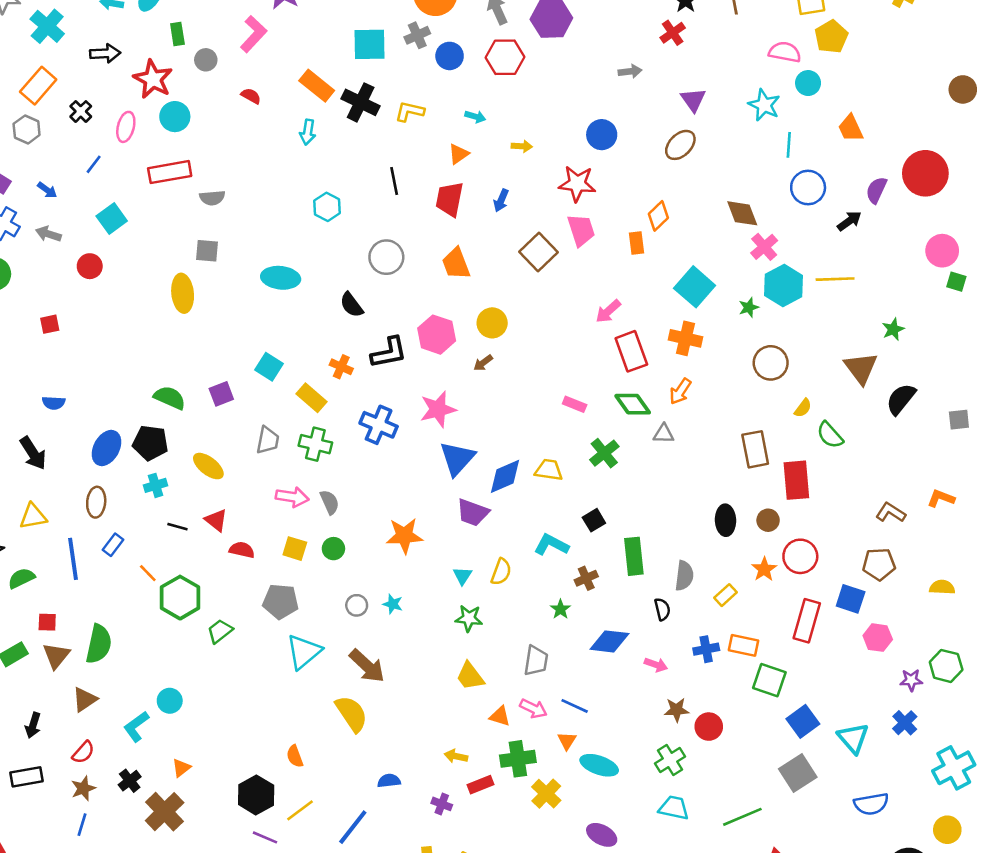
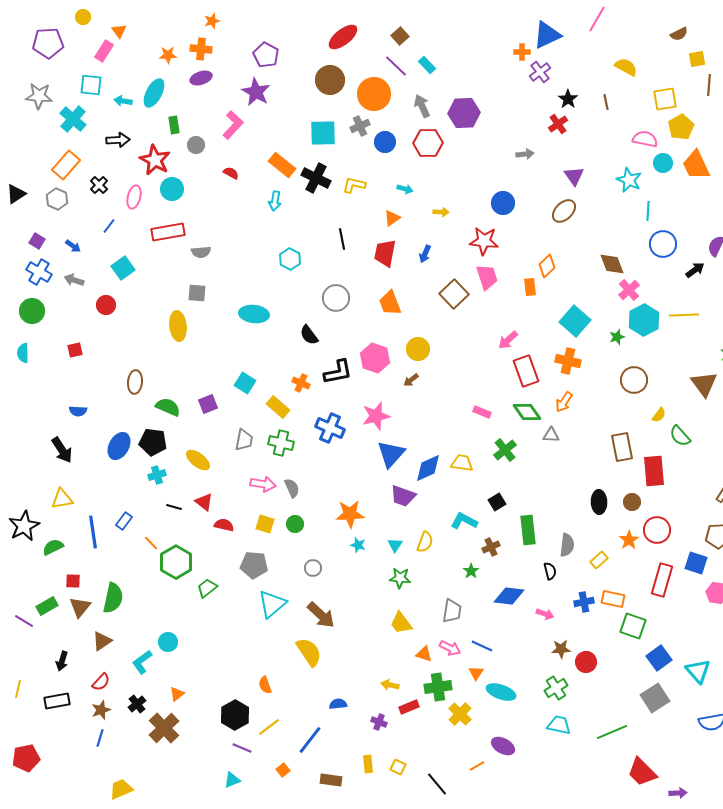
orange trapezoid: (851, 128) -> (696, 165), moved, size x1.4
brown ellipse: (96, 502) -> (135, 382), moved
cyan star: (393, 604) -> (358, 545), moved

